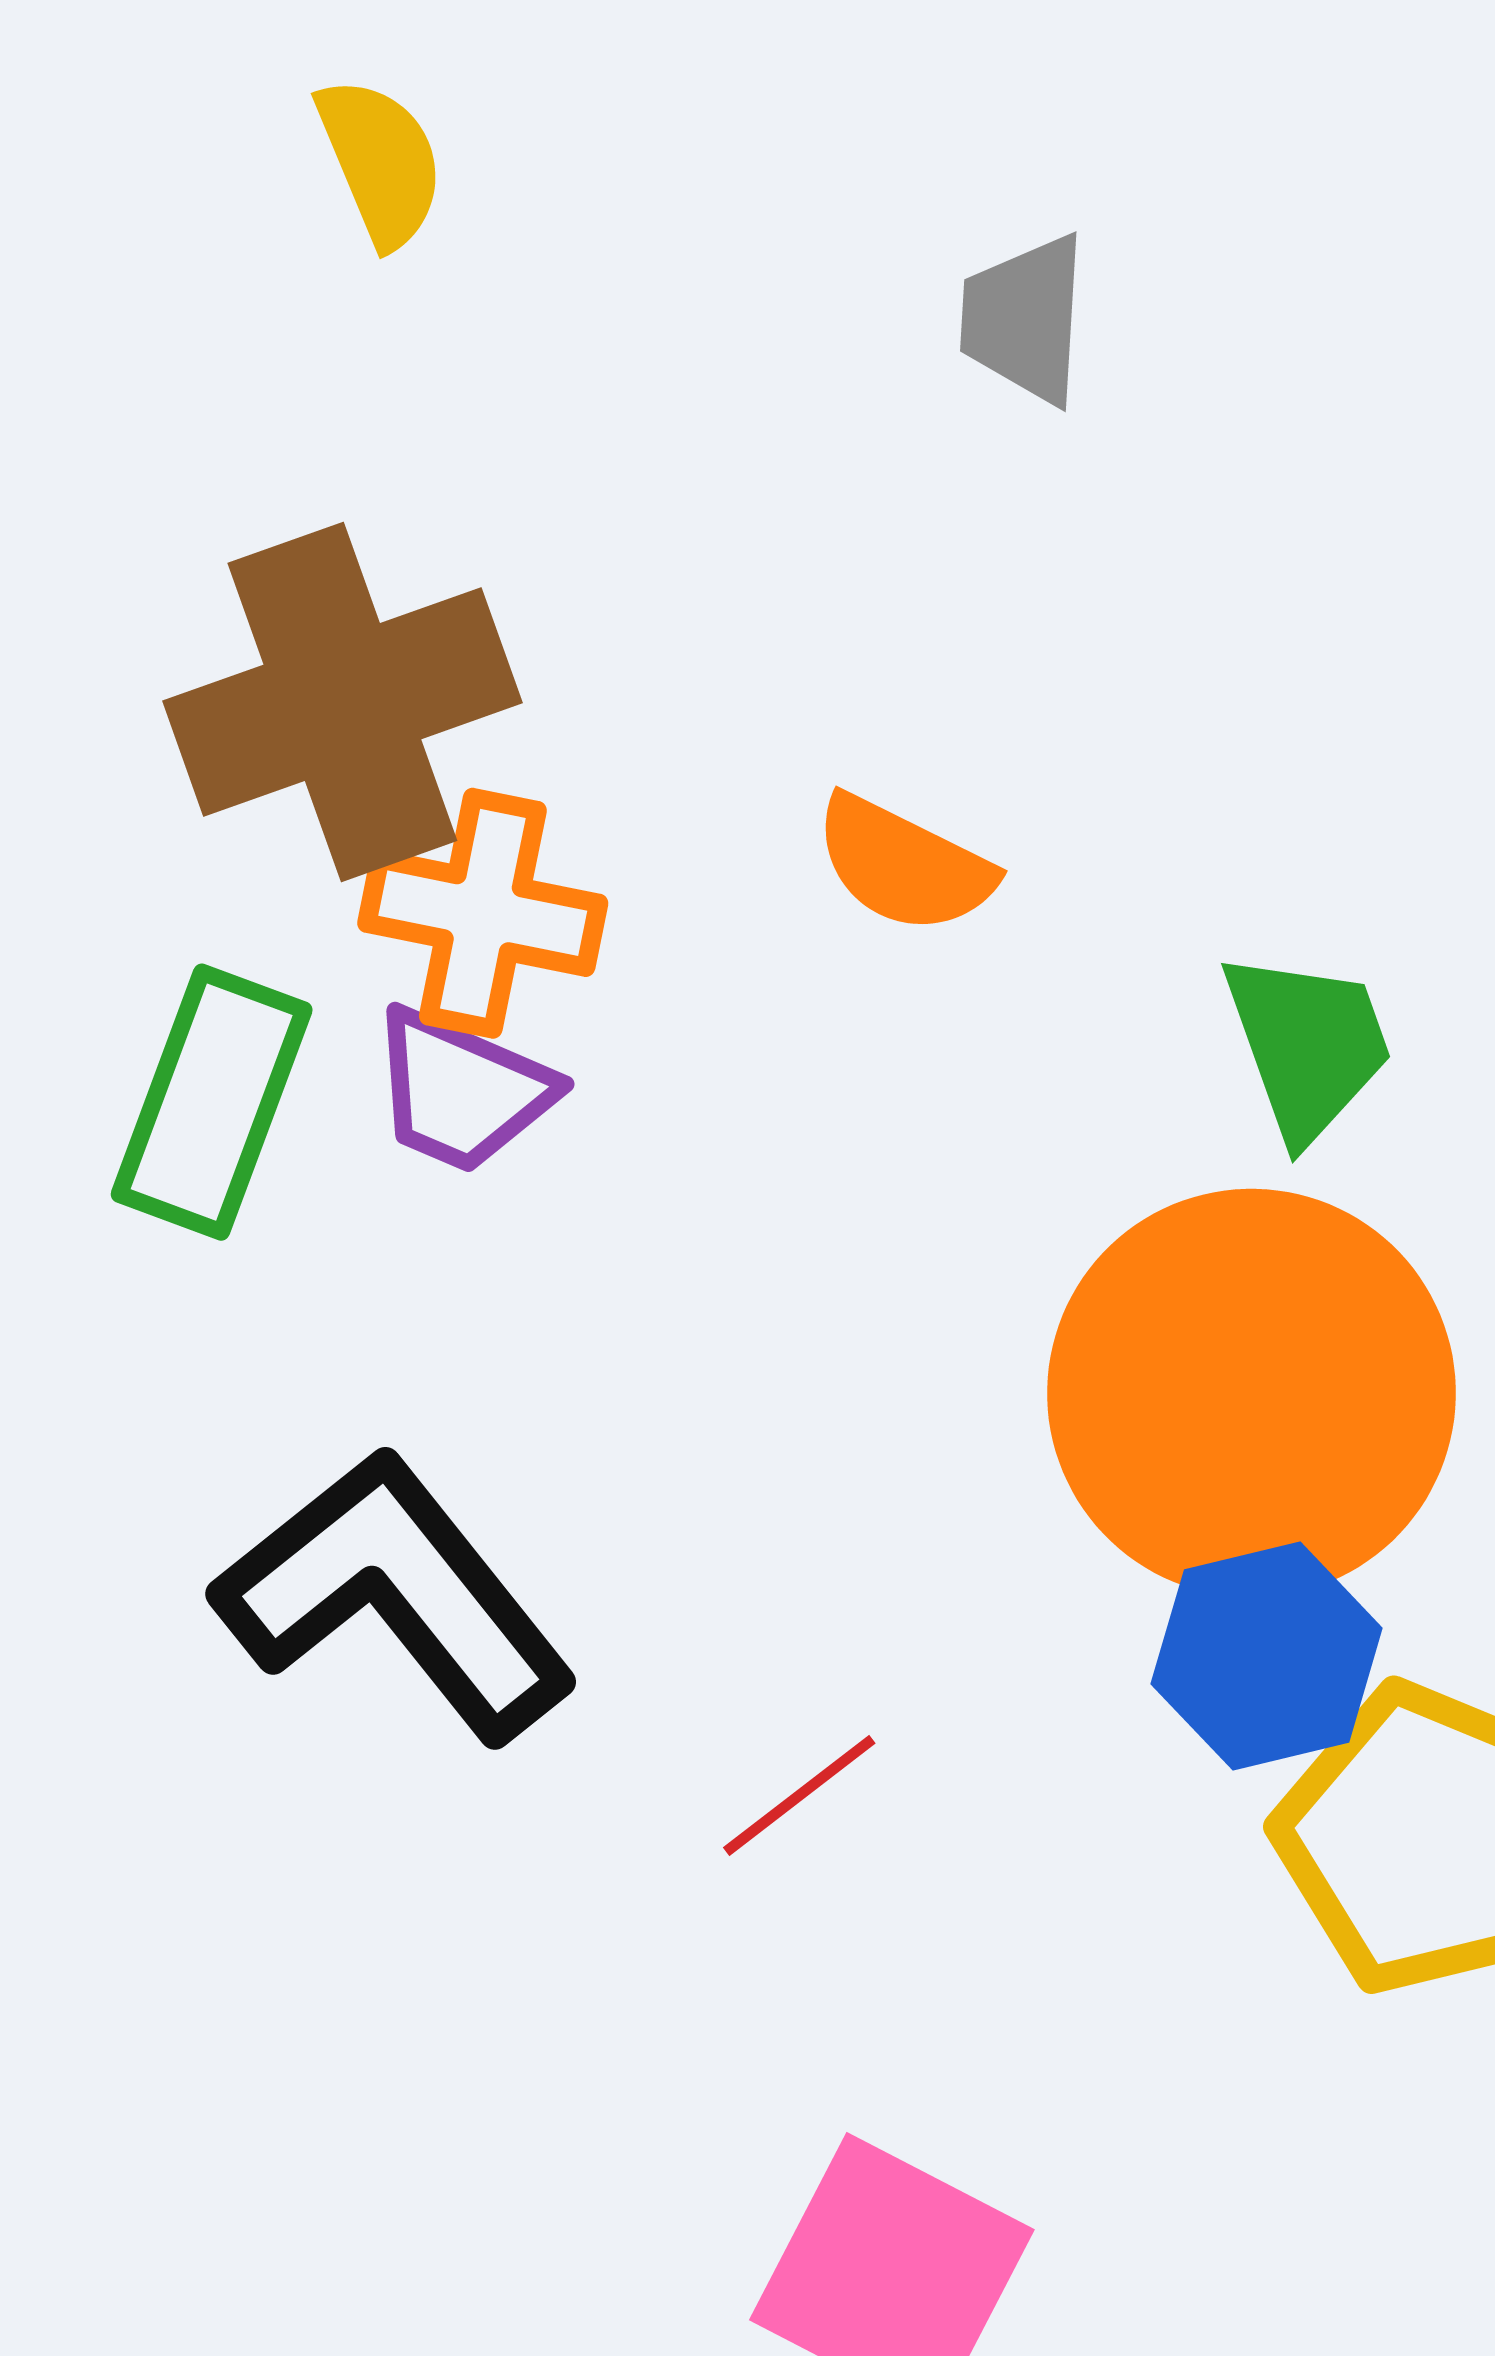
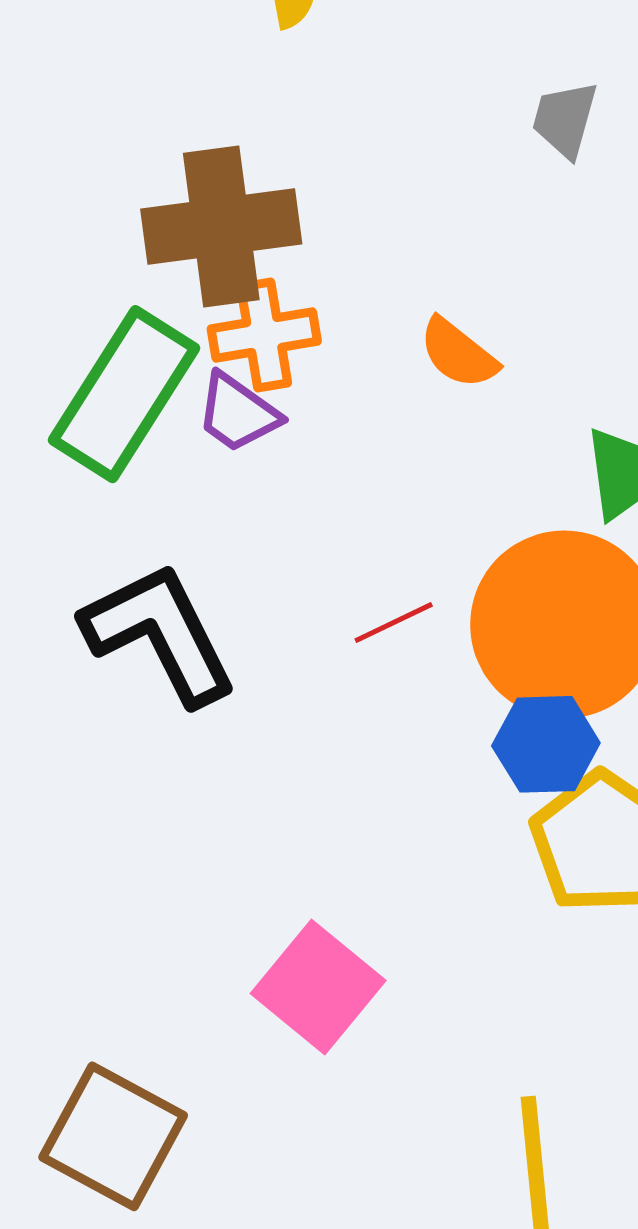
orange cross: (483, 913) -> (264, 335), turned -33
green rectangle: (212, 1102) -> (124, 394), size x1.4
red line: (799, 1795) -> (394, 622), moved

